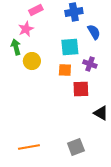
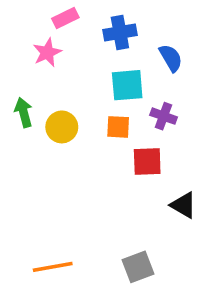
blue cross: (74, 12) -> (120, 32), moved
green arrow: (16, 47) -> (24, 112), moved
yellow circle: (32, 61) -> (62, 127), moved

